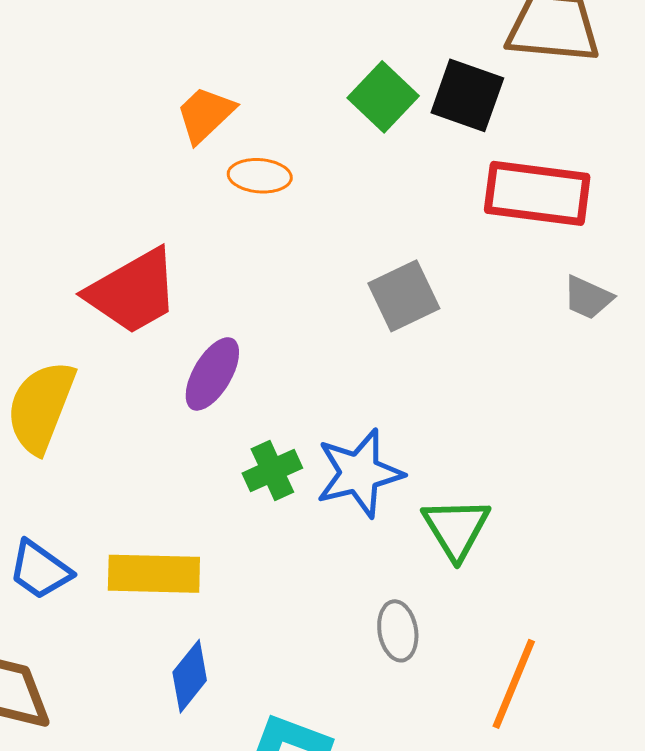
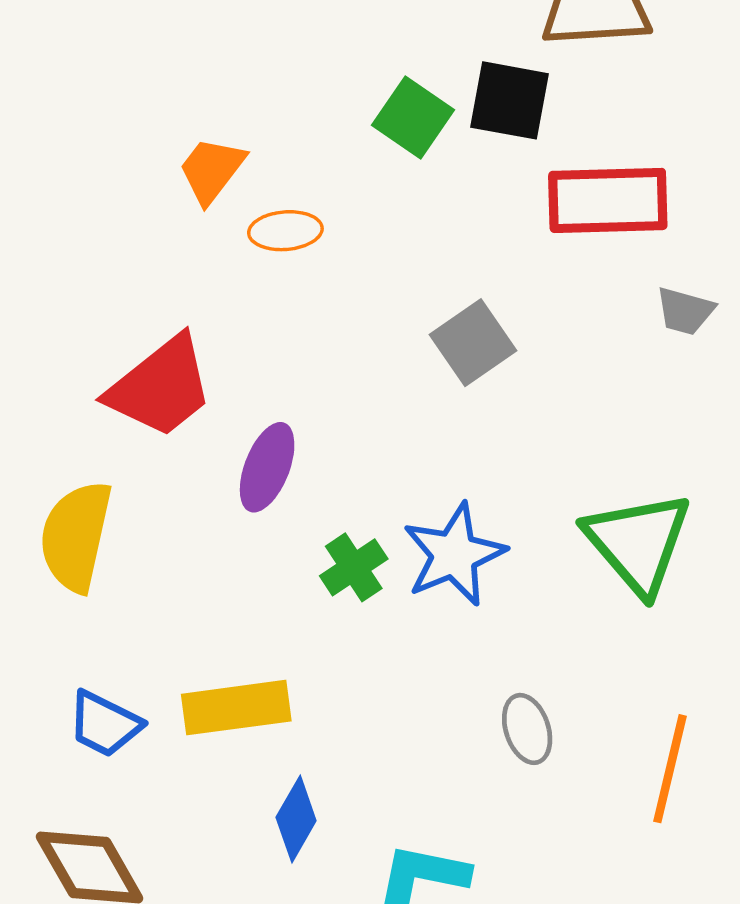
green triangle: (456, 528) -> (638, 543), moved, size x1.4

